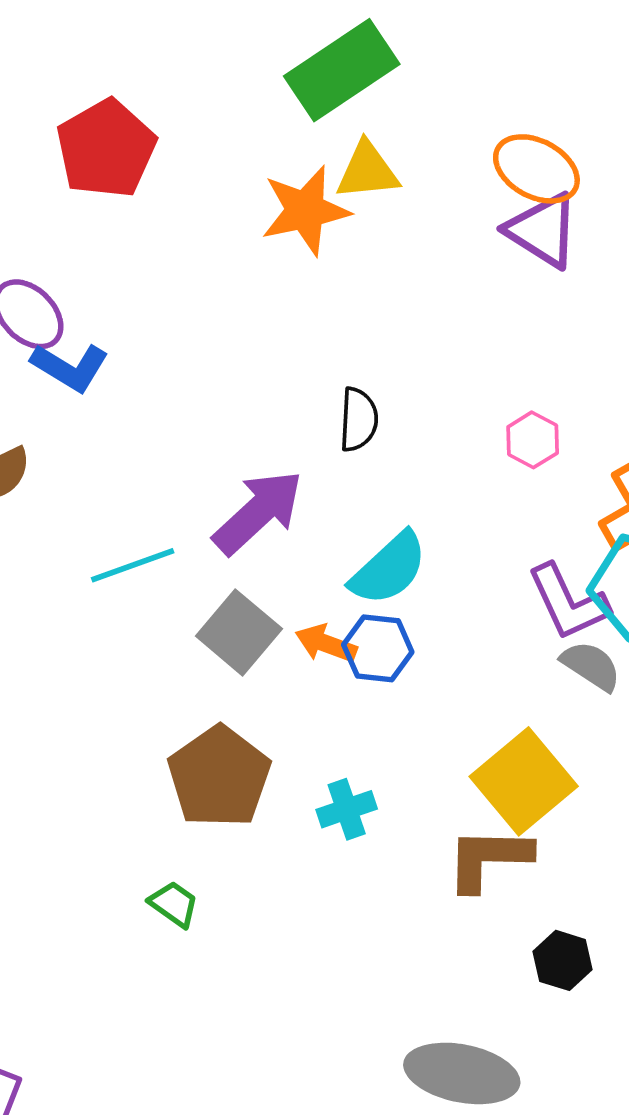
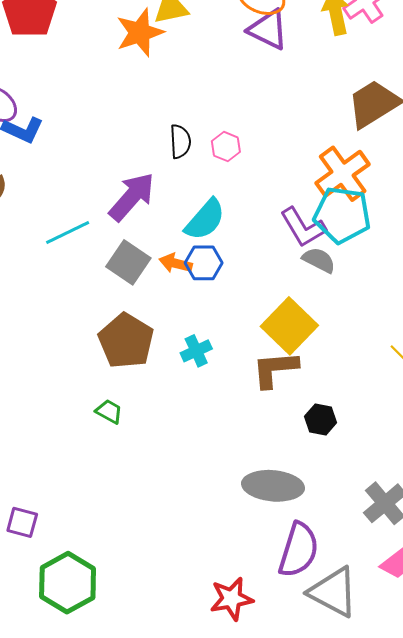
pink hexagon: (533, 440) -> (226, 147), moved

